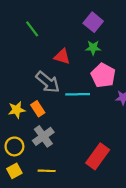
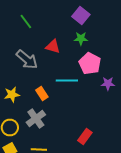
gray arrow: (48, 82) -> (27, 60), moved
orange rectangle: (38, 109) -> (42, 94), moved
red rectangle: (98, 156) -> (85, 136), size x0.7

